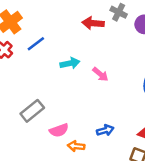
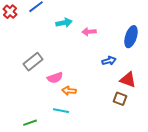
pink arrow: (100, 74) -> (89, 32), turned 136
blue arrow: (105, 130) -> (109, 61), moved

